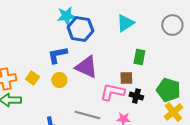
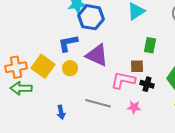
yellow square: (32, 78) -> (43, 66), size x1.6

